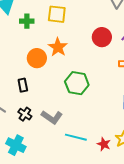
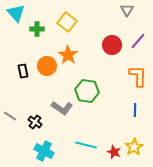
yellow square: (57, 14) -> (67, 22), turned 30
black rectangle: (23, 85) -> (23, 71), moved
gray L-shape: (52, 117) -> (62, 108), moved
cyan cross: (16, 145) -> (44, 151), moved

